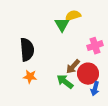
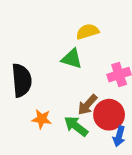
green triangle: (62, 25) -> (72, 59), moved, turned -42
orange star: (30, 77) -> (42, 119), moved

